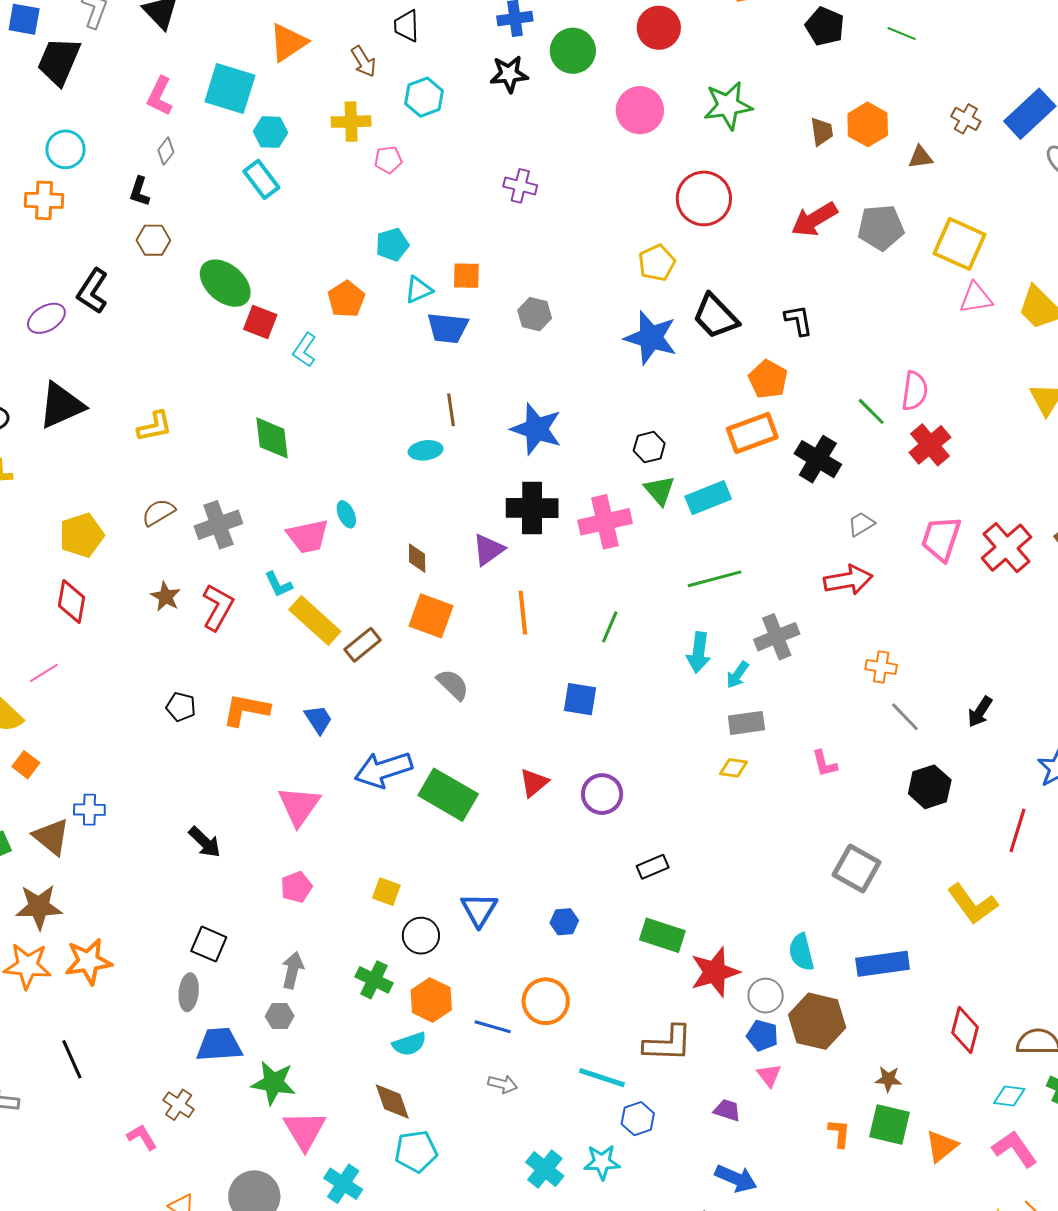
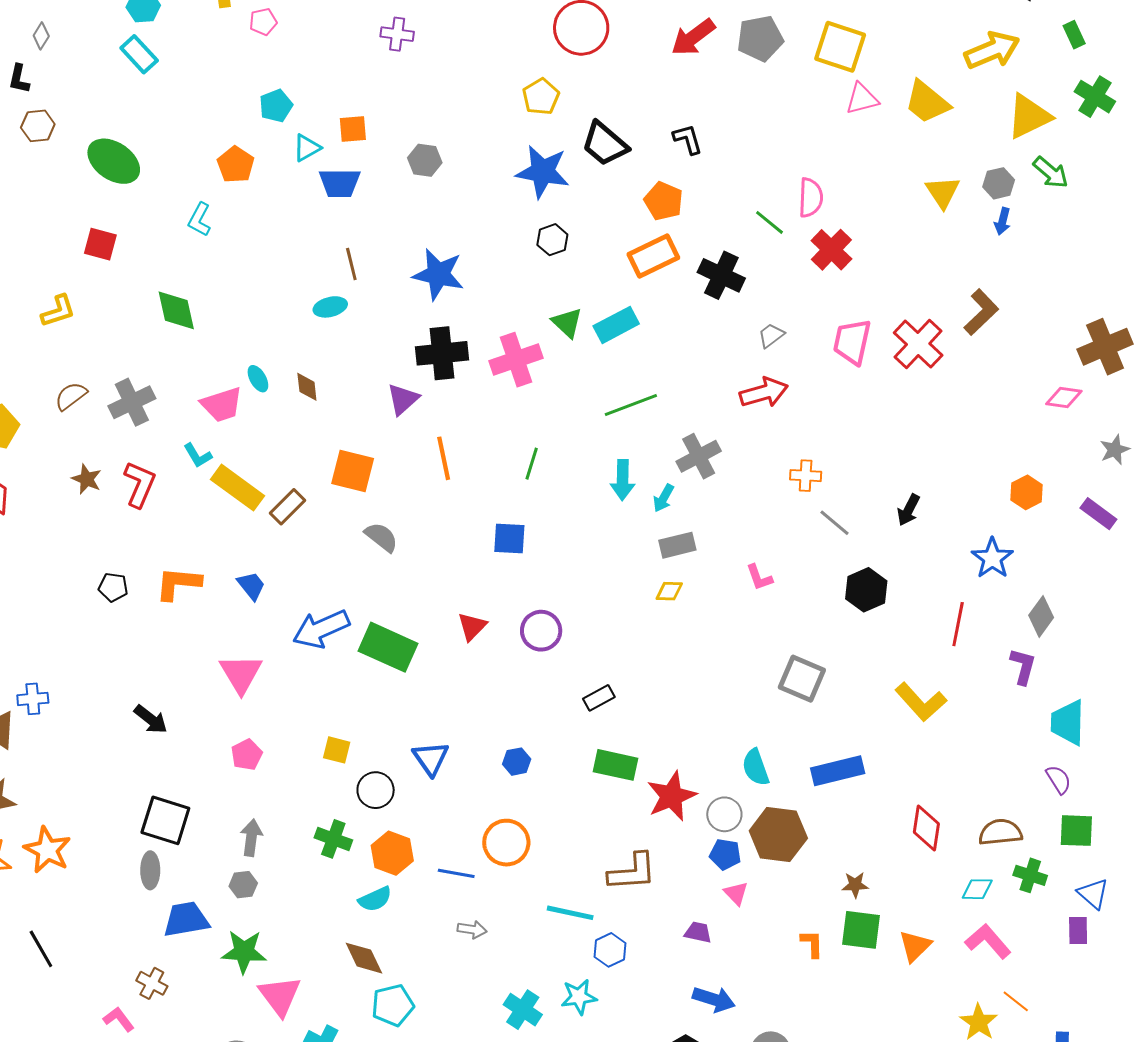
red square: (260, 322) -> (100, 244), moved
black hexagon: (649, 447) -> (552, 240), moved
brown diamond: (417, 558) -> (307, 387), moved
black square: (209, 944) -> (165, 820), size x1.4
orange star: (88, 961) -> (47, 850), turned -30

